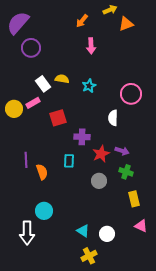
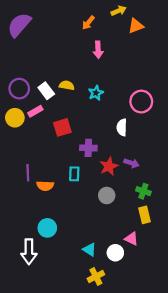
purple circle: (31, 48) -> (19, 89), moved
orange semicircle: (42, 172) -> (45, 186), turned 112
green cross: (126, 172) -> (143, 191), moved
pink triangle: (141, 226) -> (132, 239), moved

